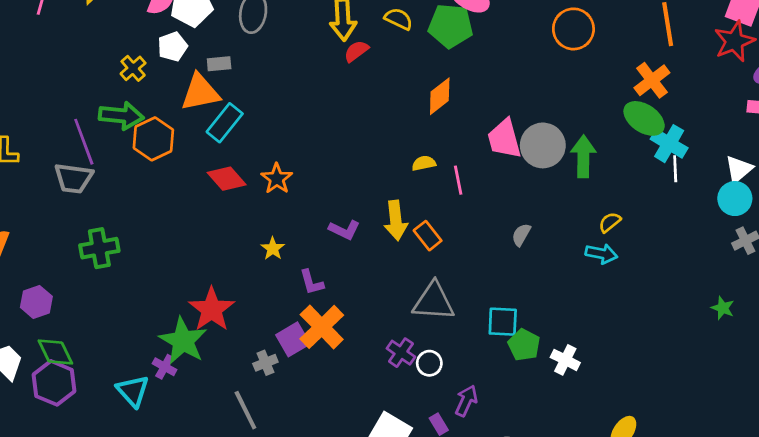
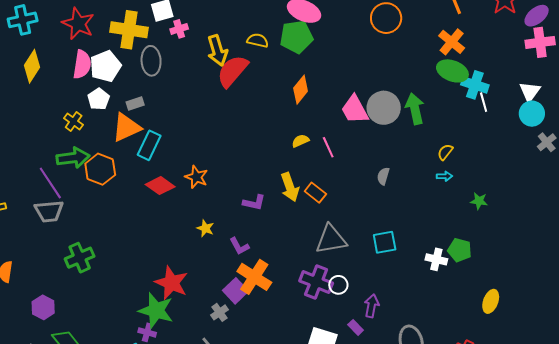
red semicircle: (356, 51) -> (232, 71), size x1.8
cyan arrow: (601, 254) -> (444, 176), size x0.7
green star: (723, 308) -> (479, 201), moved
green pentagon: (524, 345) -> (460, 250), moved
purple cross: (401, 353) -> (316, 282), size x1.5

